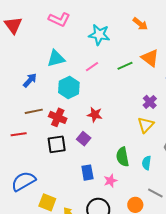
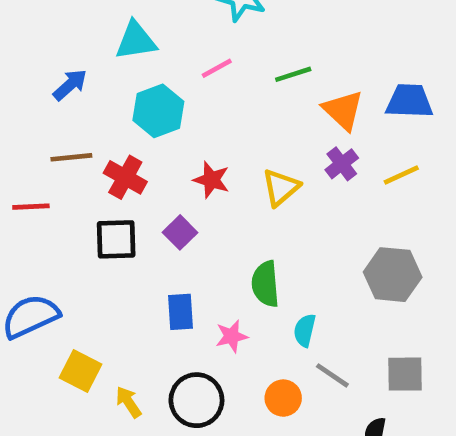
orange triangle: (150, 58) -> (343, 110), moved
yellow triangle: (146, 125) -> (281, 187), moved
cyan semicircle: (146, 163) -> (305, 330), moved

